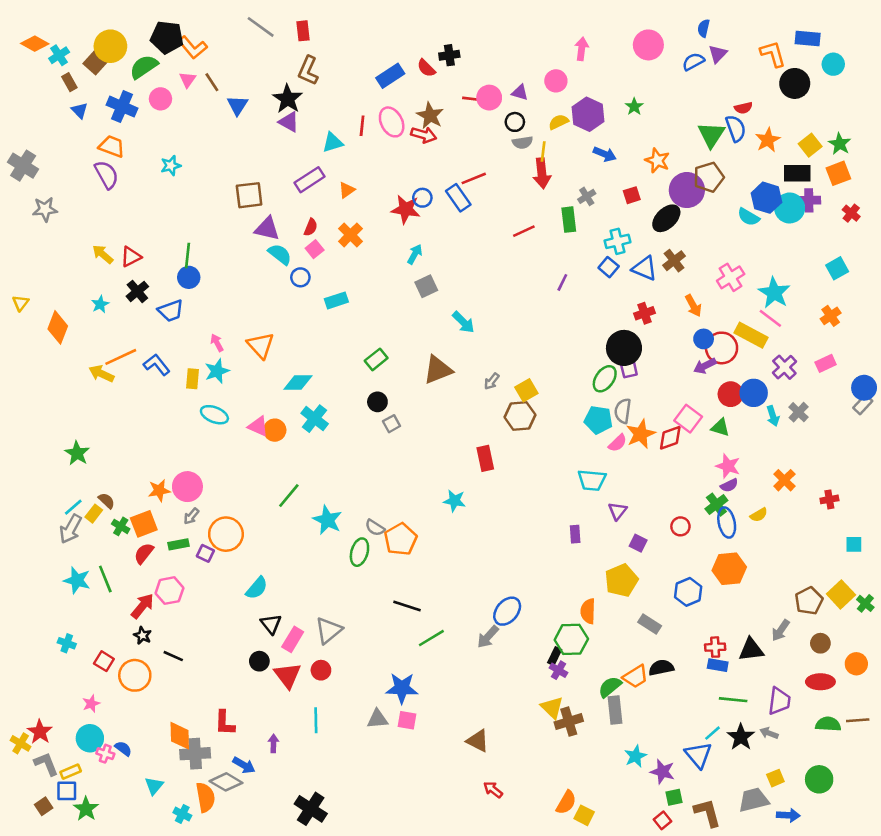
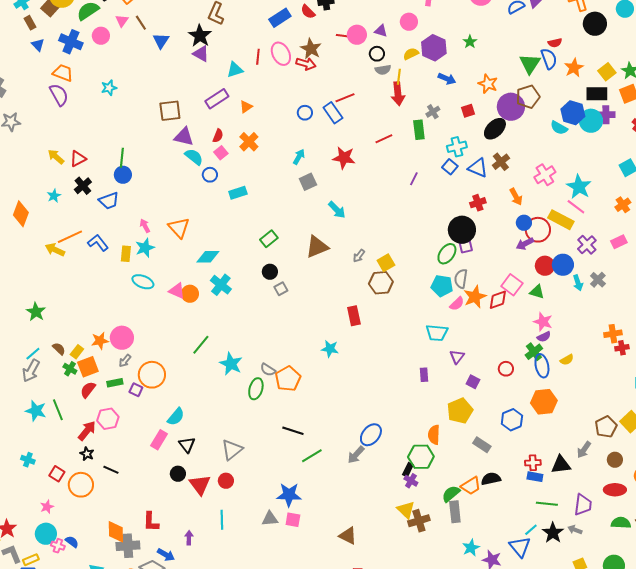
red star: (406, 209) -> (344, 158), moved
orange cross: (784, 480) -> (613, 334), moved, turned 36
yellow rectangle: (94, 514) -> (77, 352), moved
pink rectangle: (293, 639) -> (159, 440), moved

